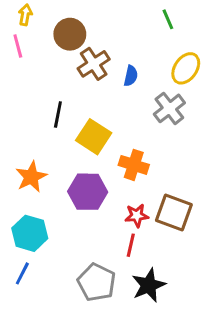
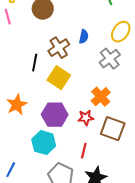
brown cross: (94, 64) -> (59, 48), moved
orange cross: (134, 165) -> (101, 97), moved, turned 30
red star: (137, 215) -> (86, 118), moved
cyan hexagon: (30, 233) -> (44, 143), moved

